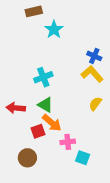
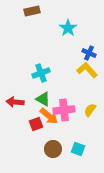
cyan star: (54, 29) -> (68, 28), moved
yellow semicircle: (95, 104) -> (90, 110), moved
pink cross: (68, 142) -> (64, 110), moved, size x1.5
brown circle: (27, 158) -> (53, 149), moved

